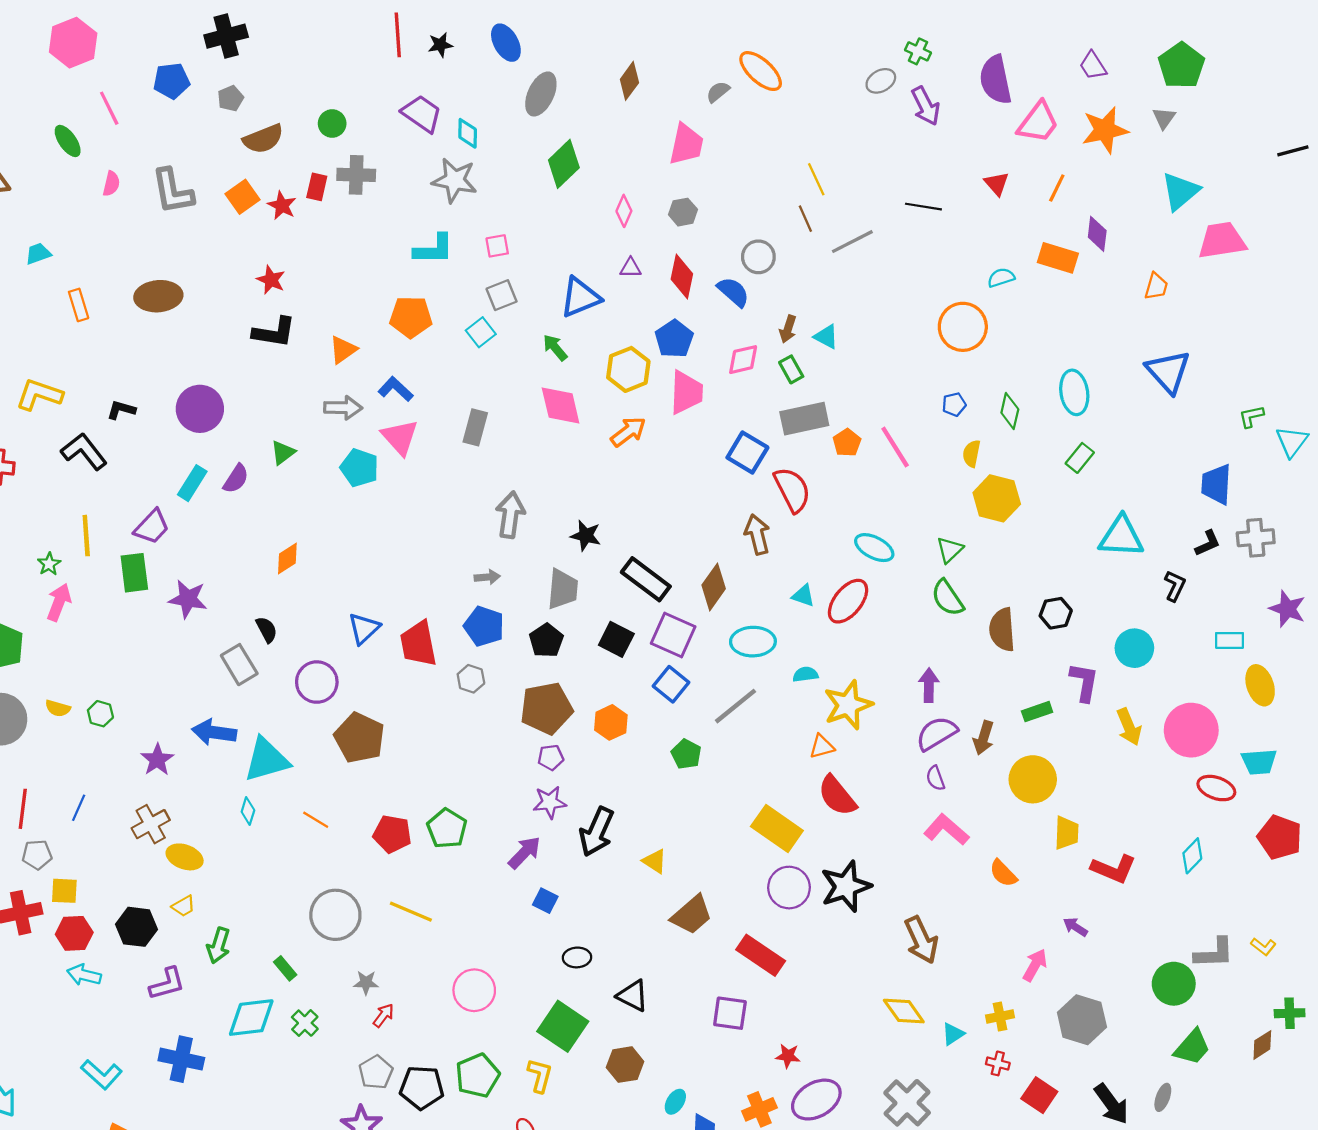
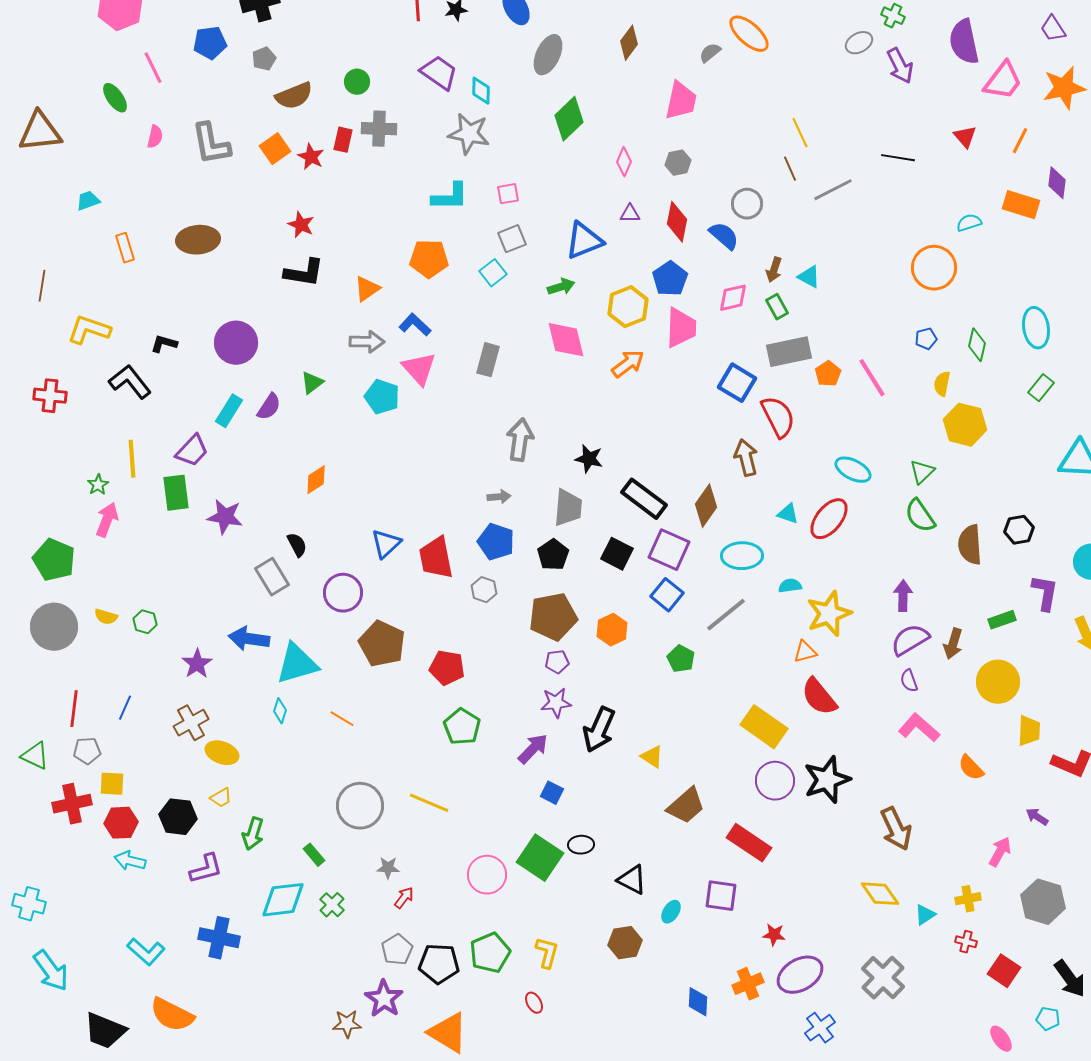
green arrow: (555, 348) -> (561, 287), turned 112
red pentagon: (392, 834) -> (447, 668), moved
green square: (563, 1026) -> (540, 858), moved
cyan ellipse: (675, 1102) -> (671, 912), moved

